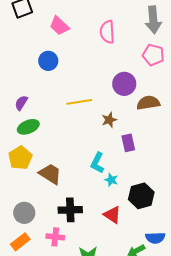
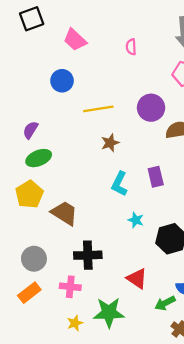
pink semicircle: (107, 32) -> (131, 47), size x0.6
yellow line: (79, 102) -> (98, 109), moved
brown star: (109, 120) -> (110, 143), moved
cyan L-shape: (97, 163) -> (119, 184), moved
red triangle: (112, 215) -> (137, 279), moved

